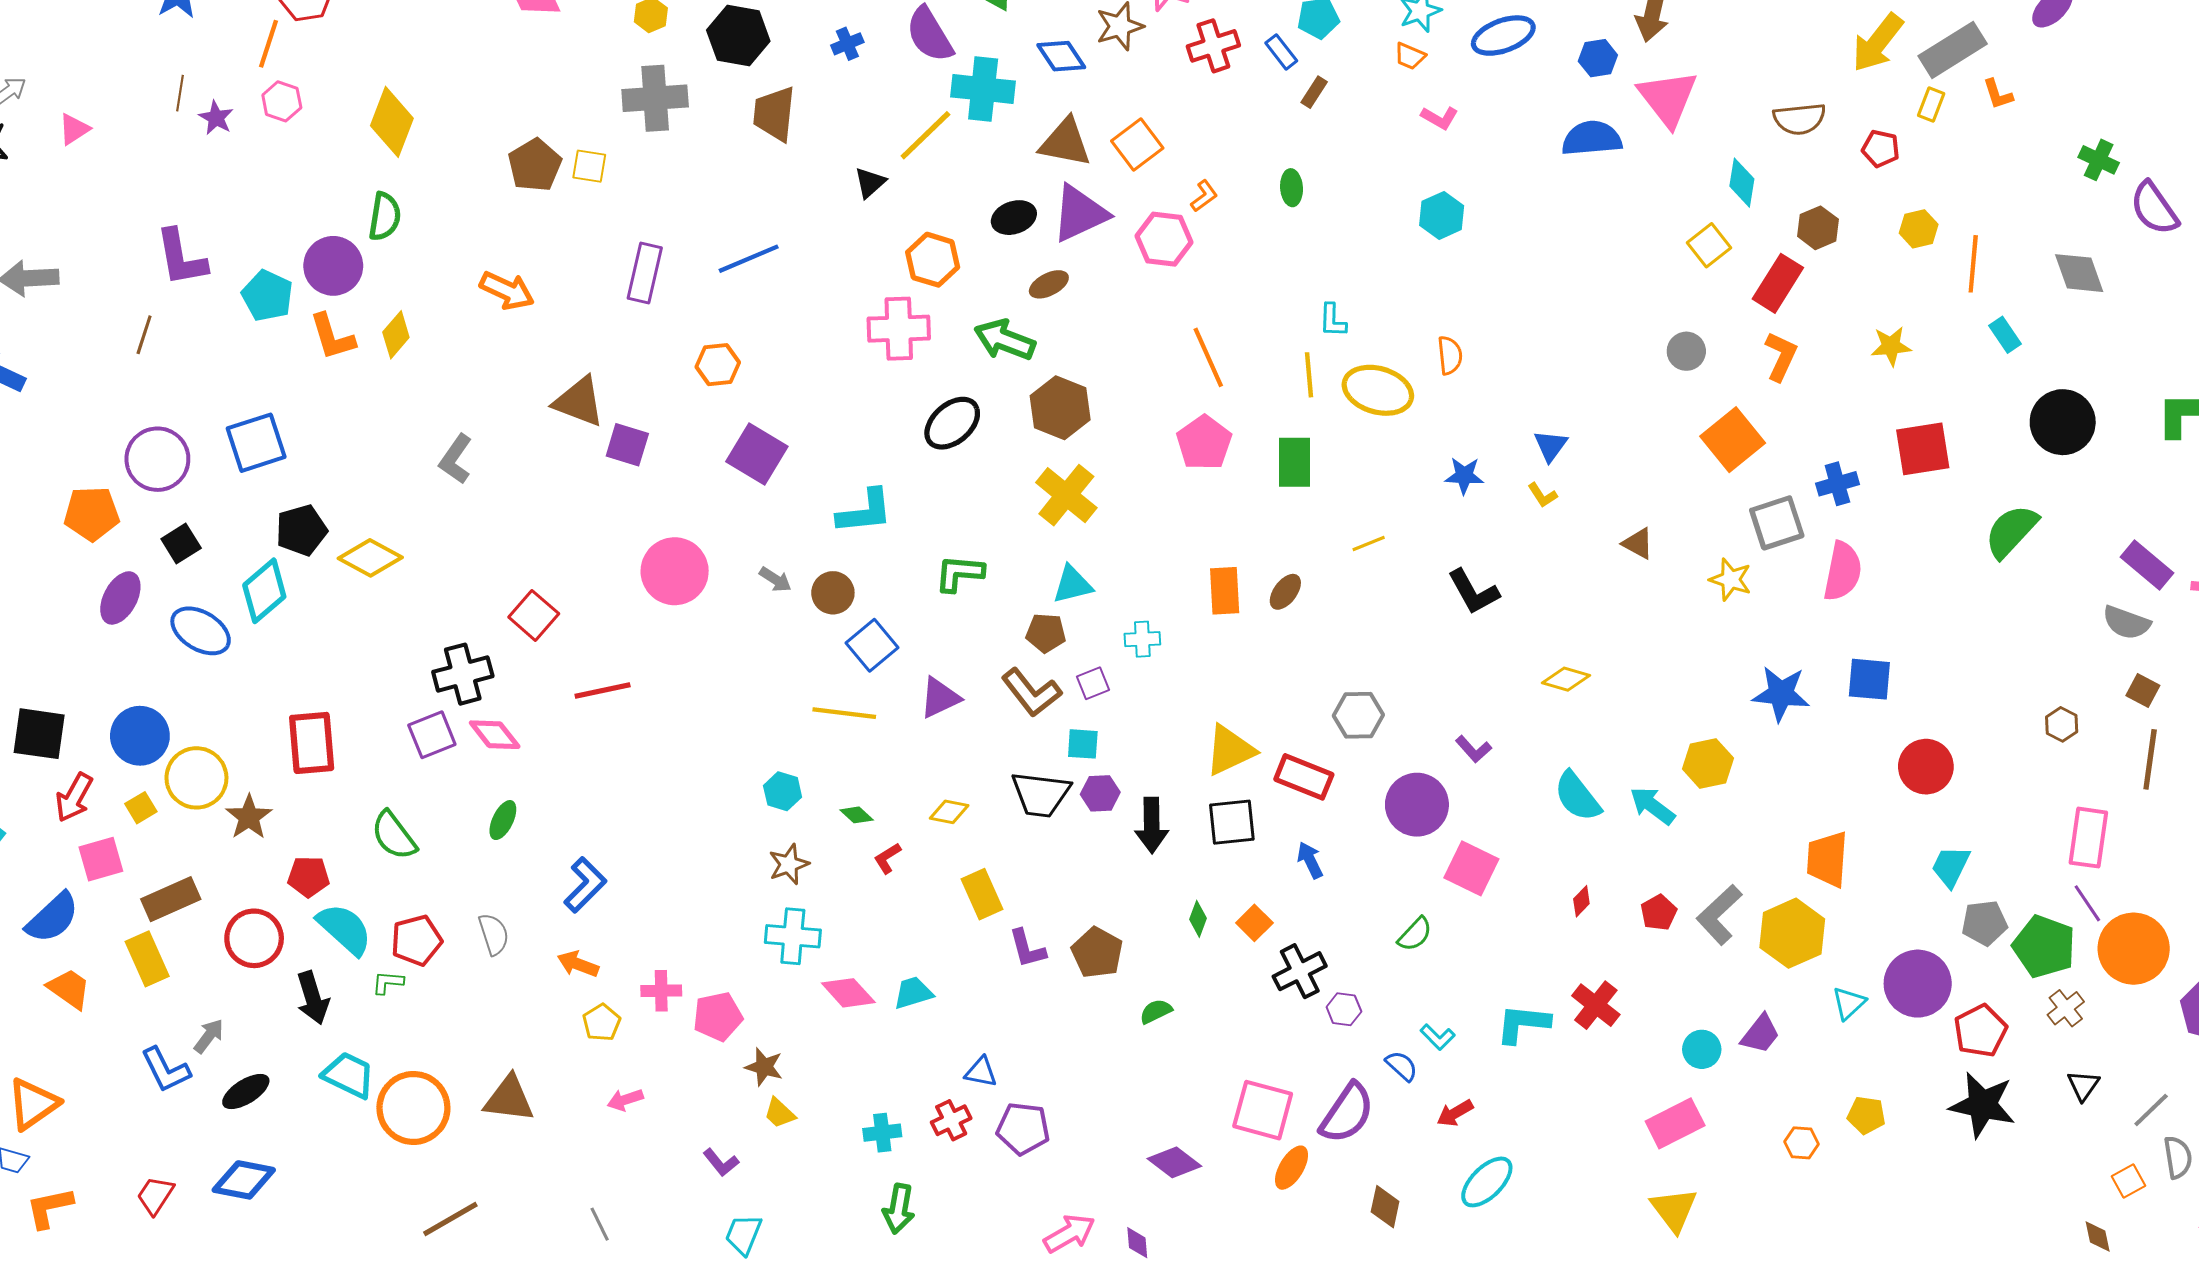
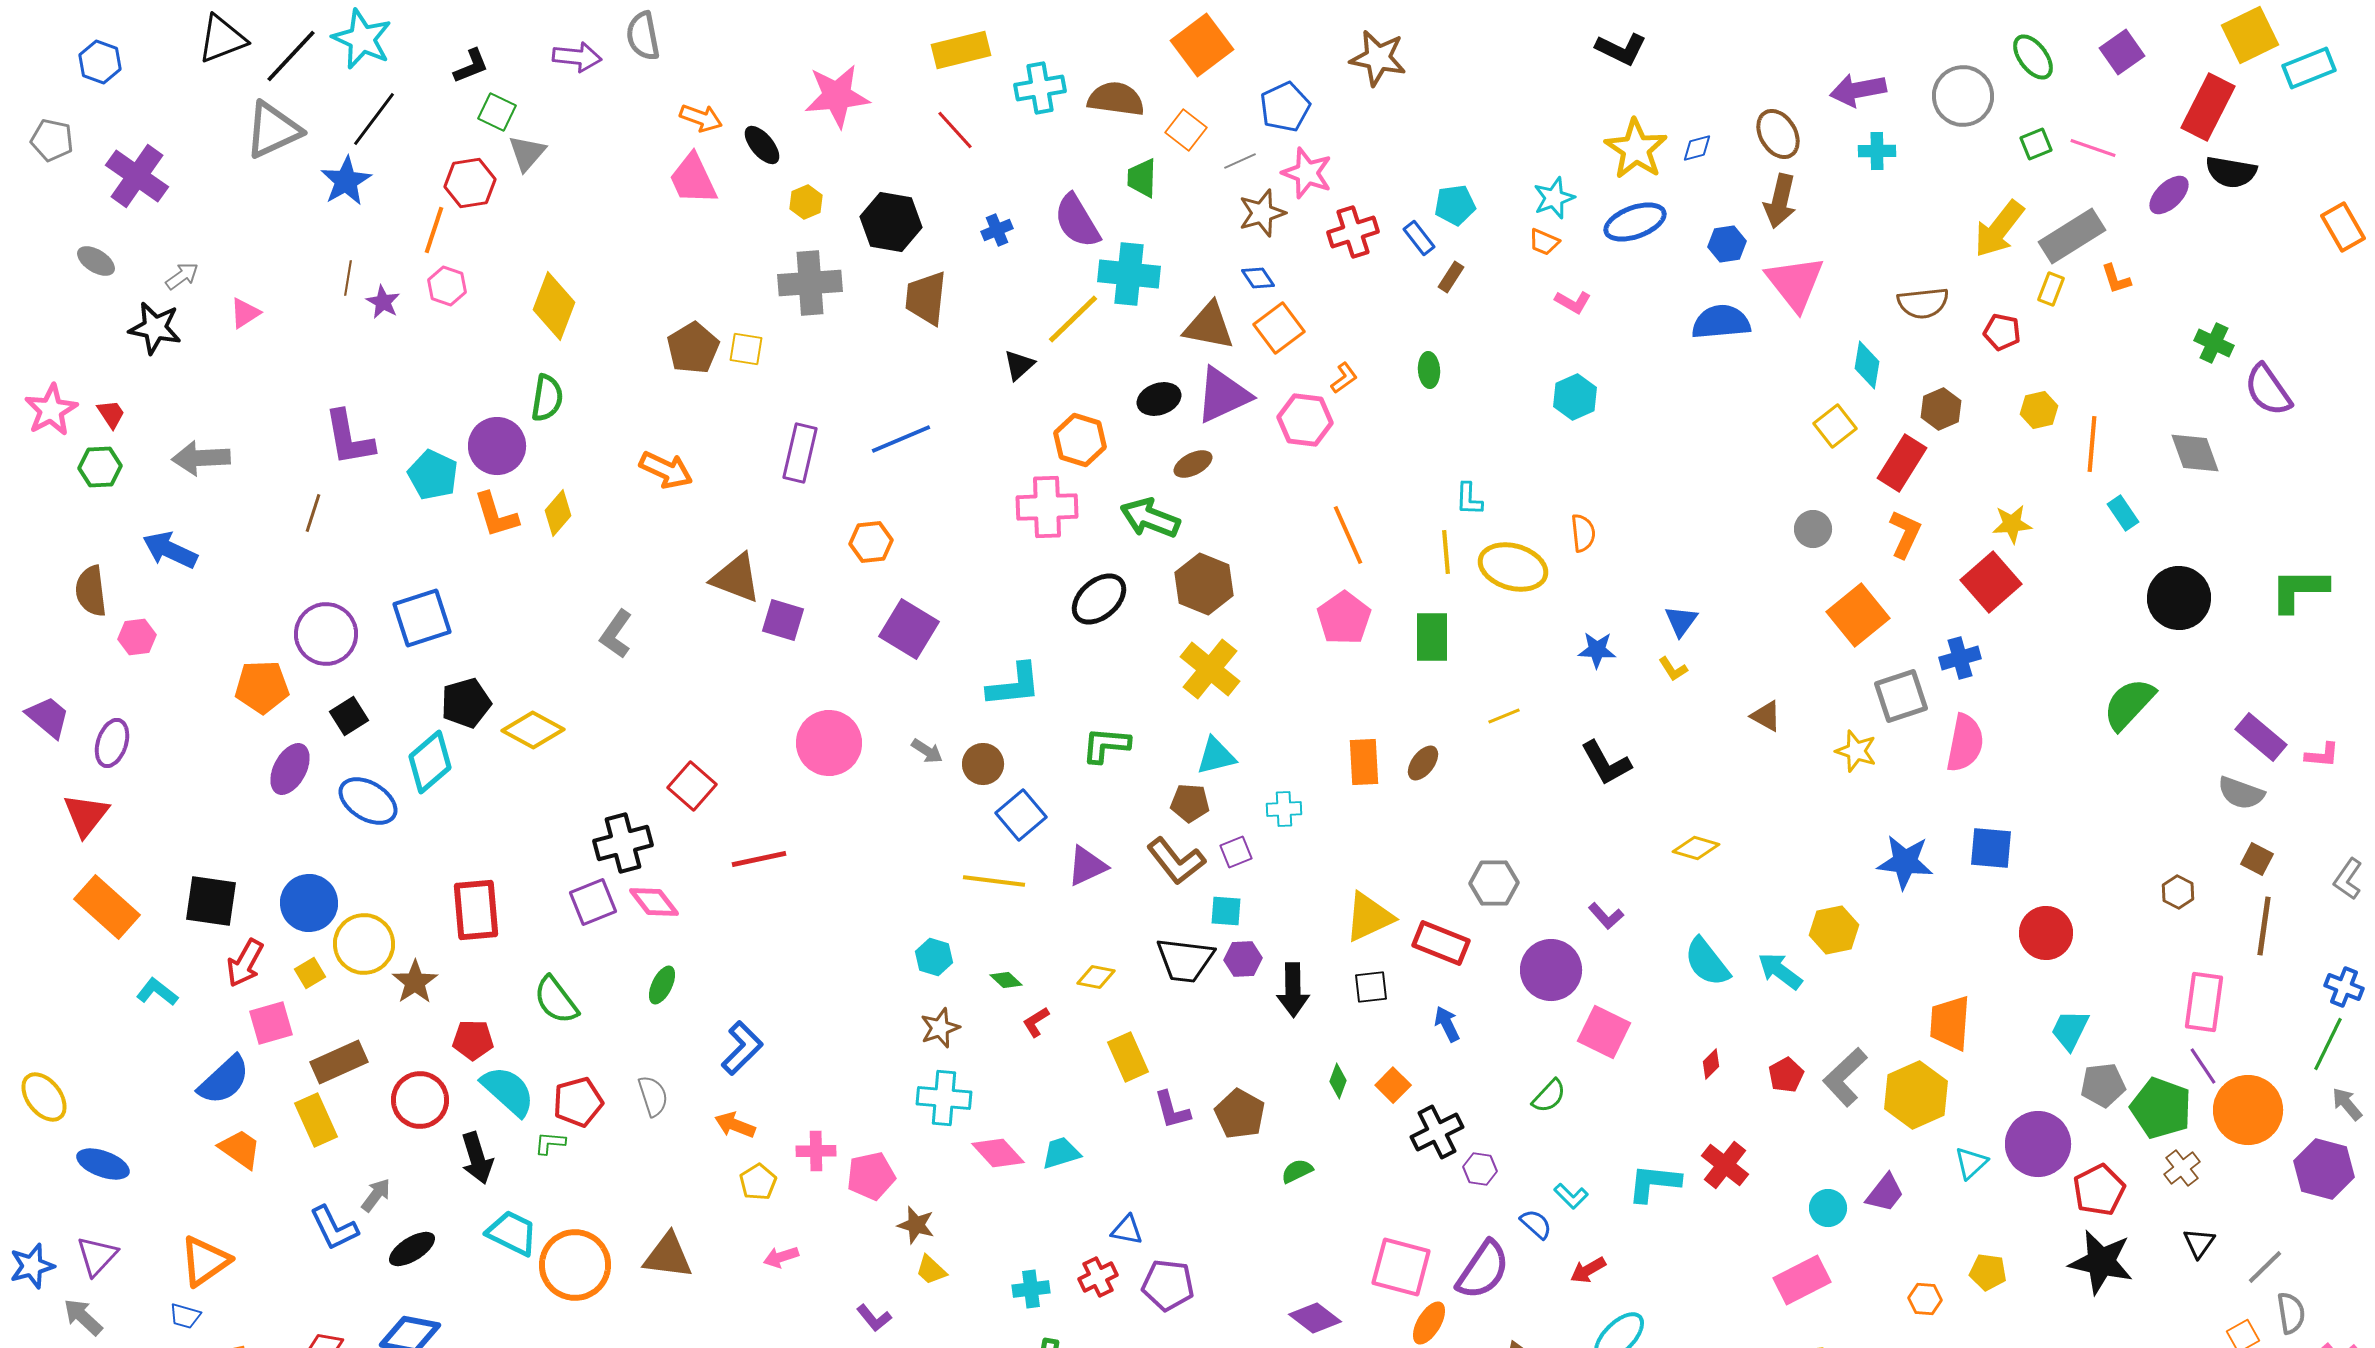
blue diamond: (1061, 56) -> (1258, 278), moved, size x0.7
red square: (1923, 449) -> (1991, 582), moved, turned -32
black square: (1232, 822) -> (1371, 987), size x0.7

